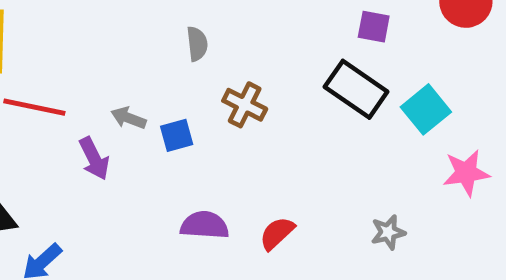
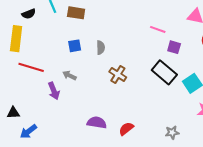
blue square: (177, 135) -> (75, 46), moved

